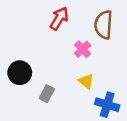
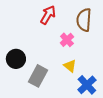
gray rectangle: (47, 94) -> (38, 76), size x1.5
blue cross: (107, 105) -> (87, 85), turned 30

